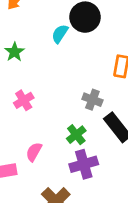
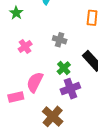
gray cross: (92, 100) -> (60, 40), moved
pink semicircle: (34, 152) -> (35, 82), size x1.5

